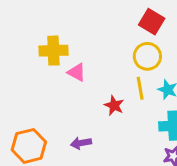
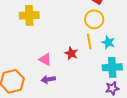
pink triangle: (77, 72) -> (45, 59), moved

